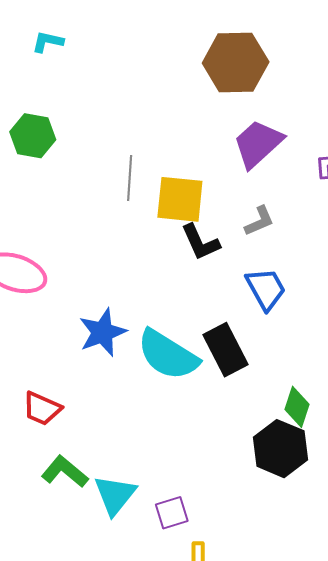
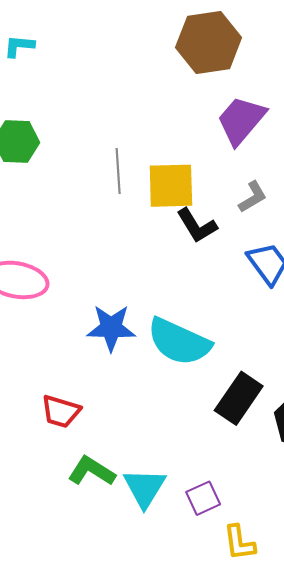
blue star: (103, 332) -> (111, 328), turned 30
black rectangle: (226, 350) -> (239, 398), moved, turned 69

